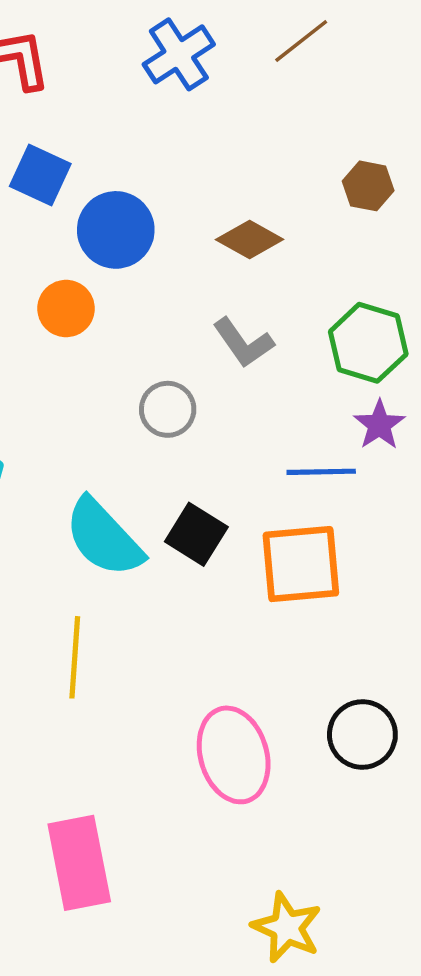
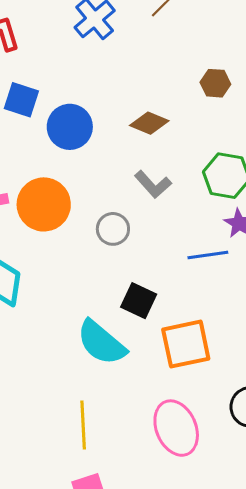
orange circle: (66, 309) -> (44, 204), moved, size x1.6
cyan semicircle: (104, 538) -> (101, 343), moved
orange square: (301, 564) -> (186, 344), moved
yellow line: (75, 657) -> (83, 425), moved

